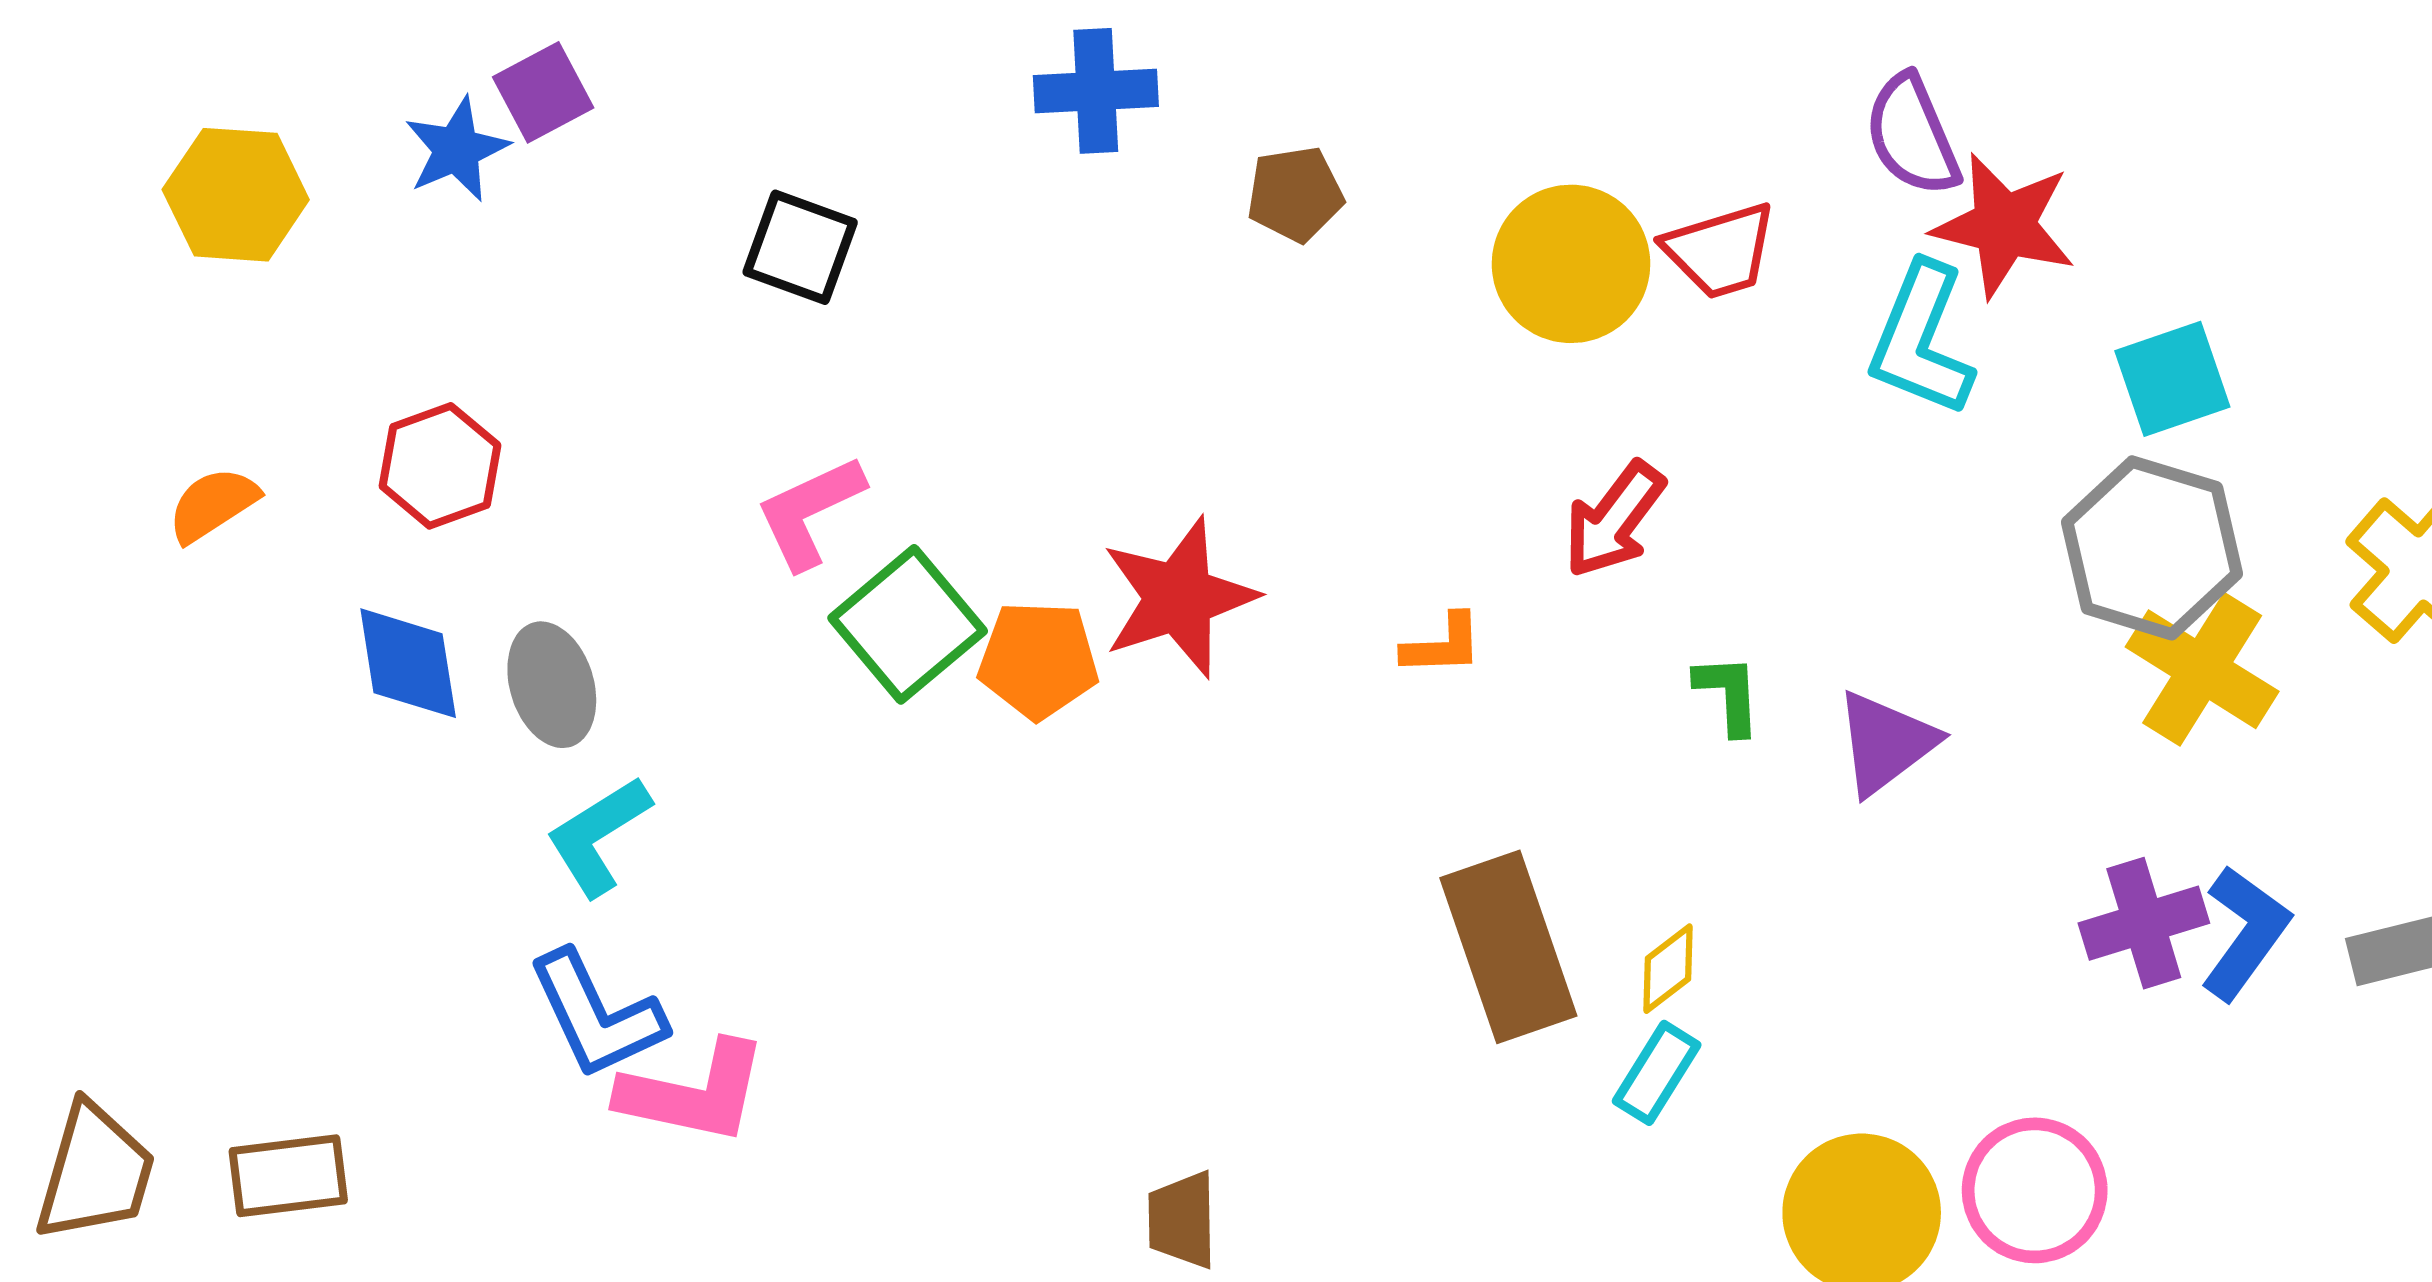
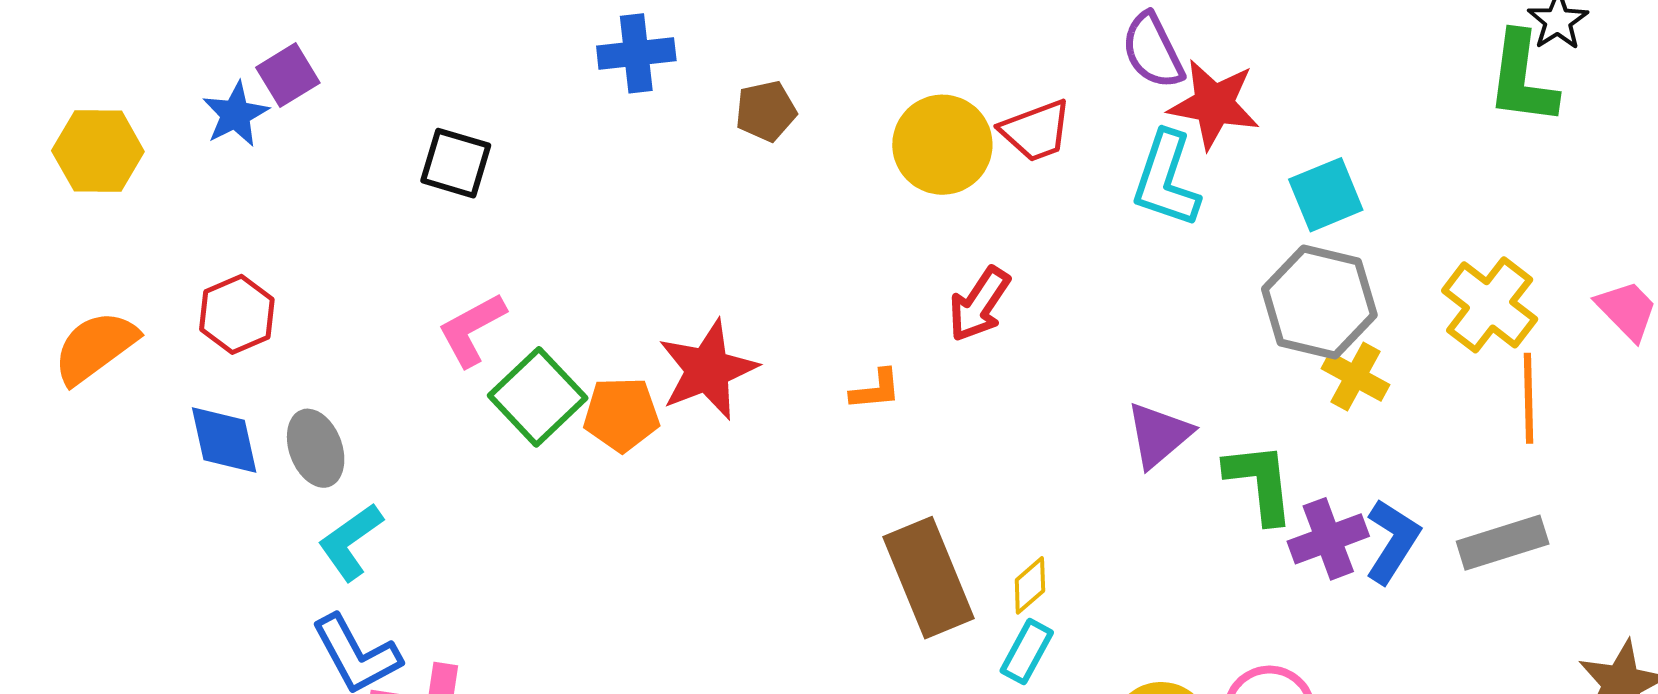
orange semicircle: (213, 505) -> (95, 347), size x1.5
yellow cross: (2202, 669) -> (1355, 377), size x0.7
green L-shape: (1728, 694) -> (1260, 483), moved, size x1.6

